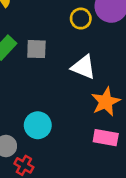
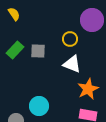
yellow circle: (81, 19) -> (70, 39), moved

